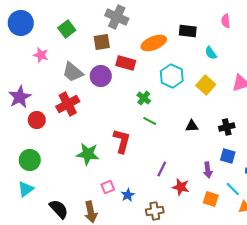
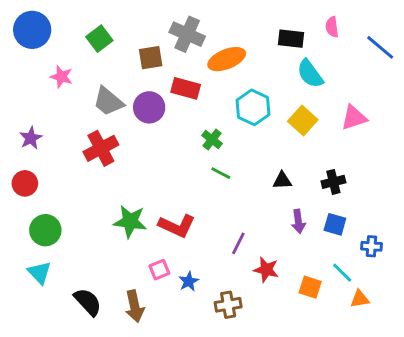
gray cross: (117, 17) -> (187, 34), moved
black rectangle: (188, 31) -> (291, 39), moved
cyan semicircle: (211, 53) -> (310, 74), size x1.5
purple star: (20, 97) -> (31, 138), size x0.7
red circle: (37, 120) -> (25, 183), moved
red L-shape: (122, 141) -> (177, 226), moved, turned 100
purple arrow: (208, 170) -> (298, 221), moved
cyan triangle: (26, 189) -> (39, 273), turned -36

